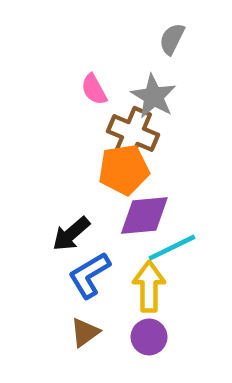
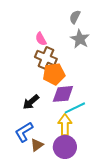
gray star: (154, 96) -> (80, 39), moved
brown cross: (133, 133) -> (46, 58), moved
blue L-shape: (89, 275) -> (24, 132), moved
purple circle: (149, 337) -> (65, 147), size x1.5

